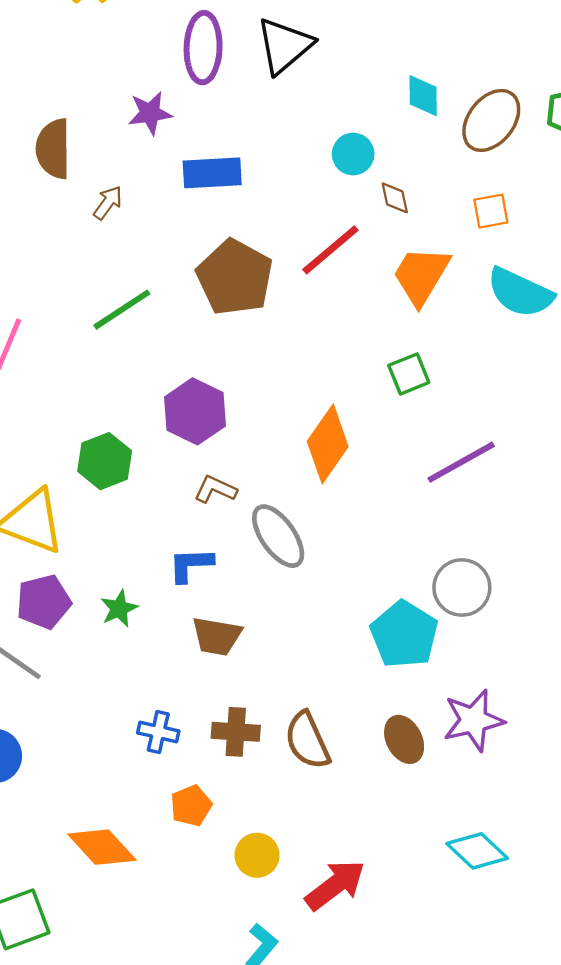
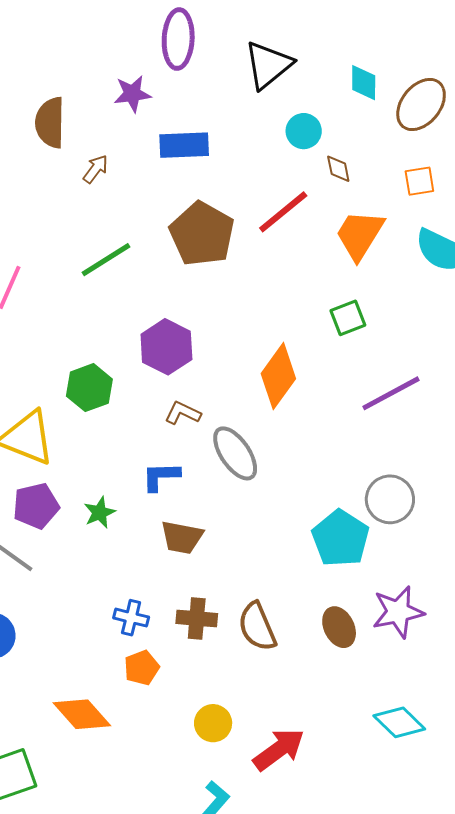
black triangle: (284, 46) -> (268, 65), moved
orange pentagon: (191, 806) -> (142, 668), moved

